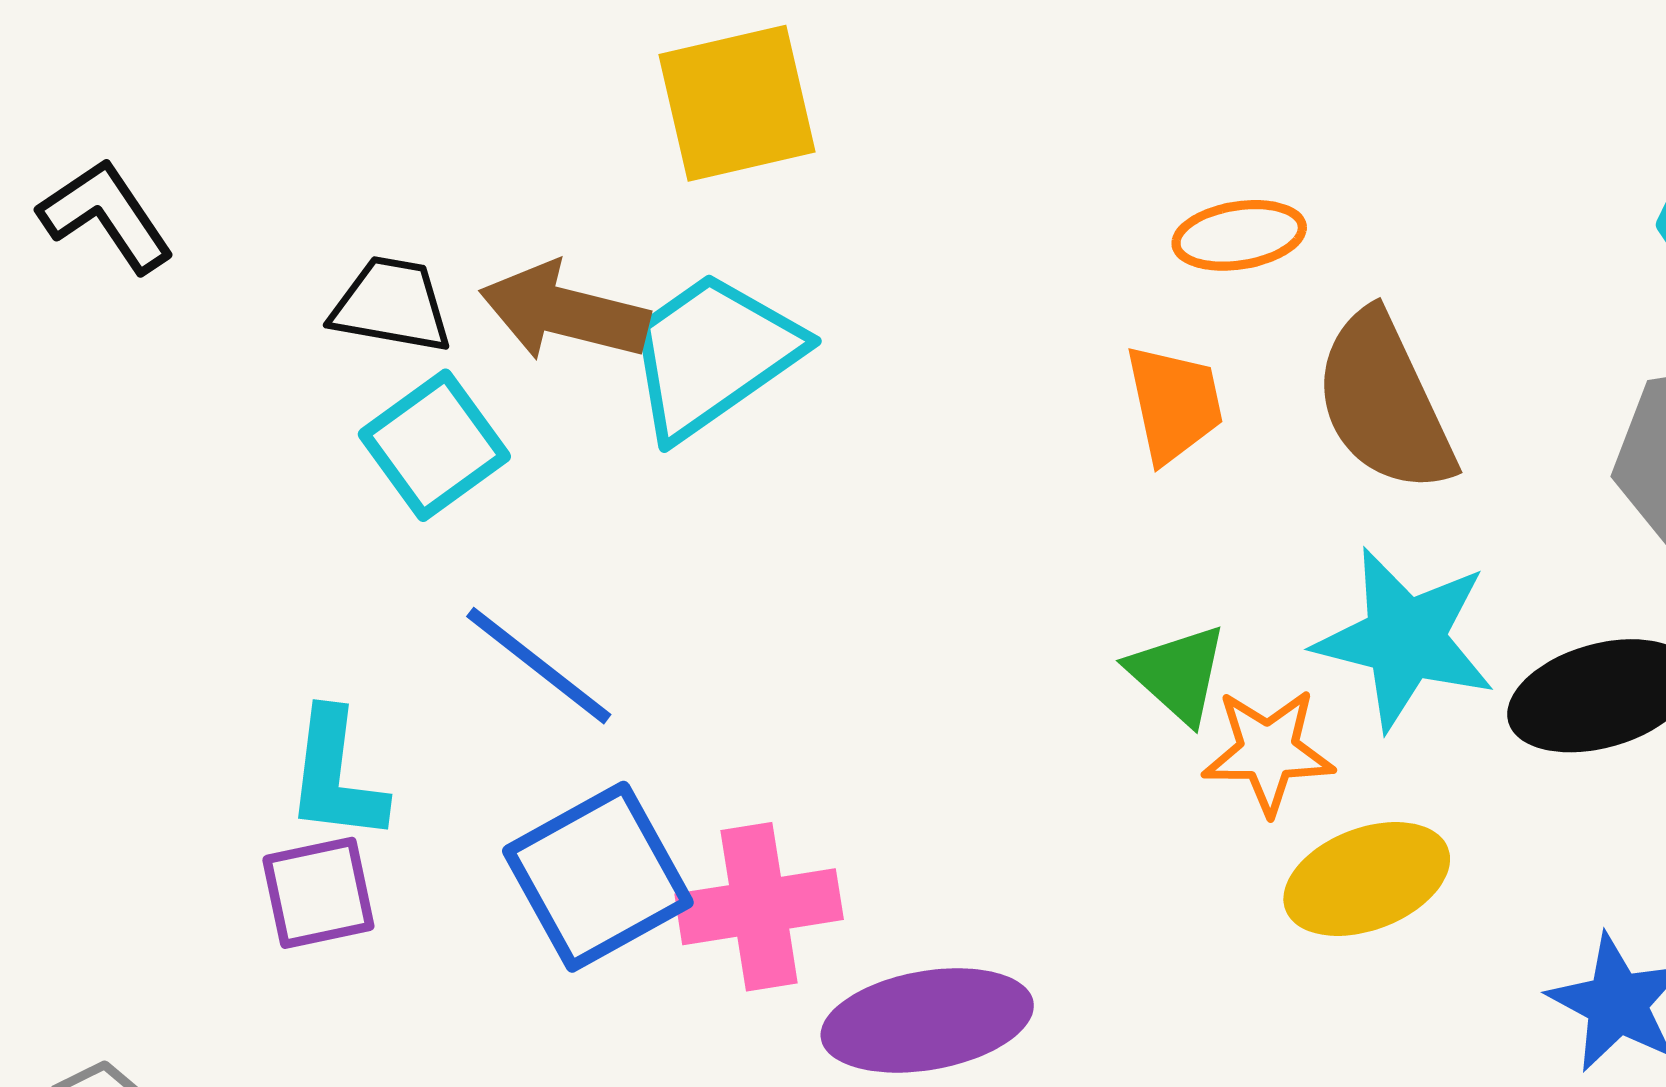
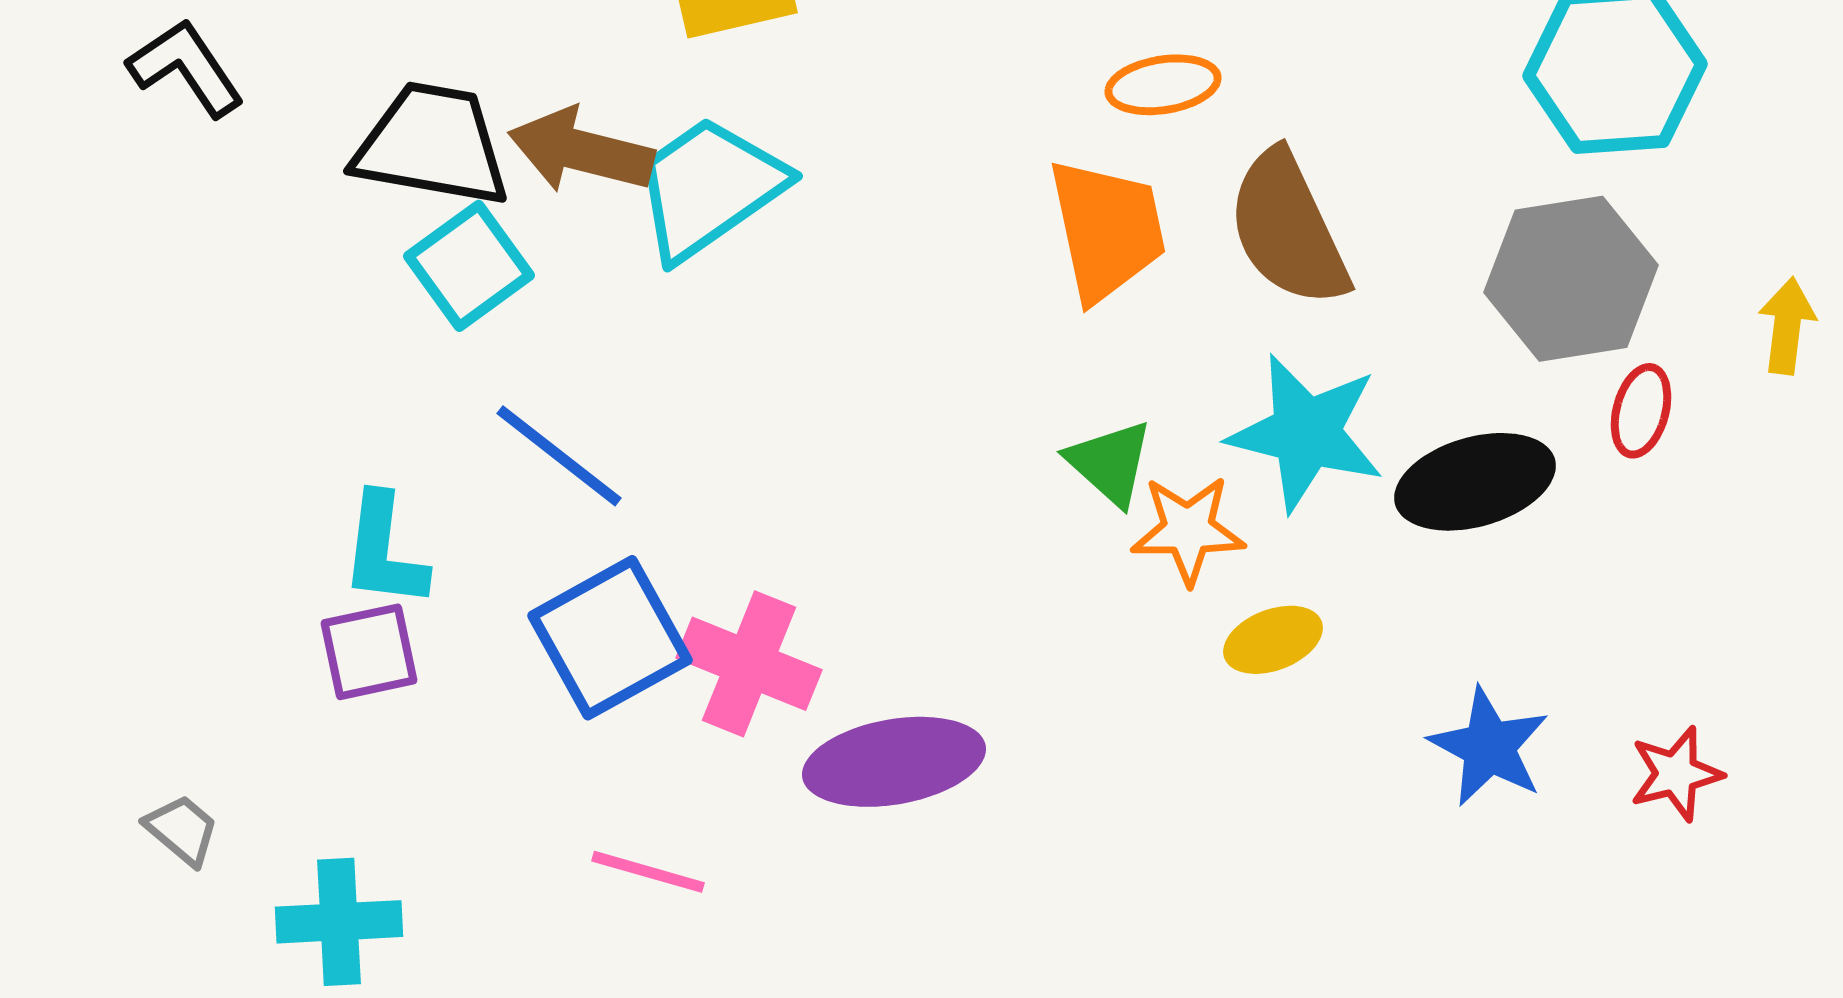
black trapezoid: (391, 305) -> (432, 145), size x1.5
orange trapezoid: (1174, 404) -> (1107, 230), size x1.4
yellow ellipse: (1367, 879) -> (1273, 640), size x0.7
pink cross: (759, 907) -> (749, 664), turned 31

